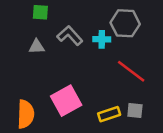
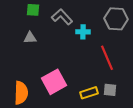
gray hexagon: (125, 23) -> (116, 19), moved
gray L-shape: (70, 36) -> (62, 17), moved
red line: (131, 71) -> (107, 58), turned 30

